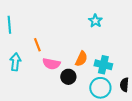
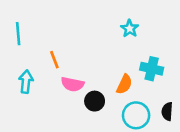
orange semicircle: (81, 59) -> (124, 84), moved
cyan cross: (103, 65) -> (152, 69), moved

